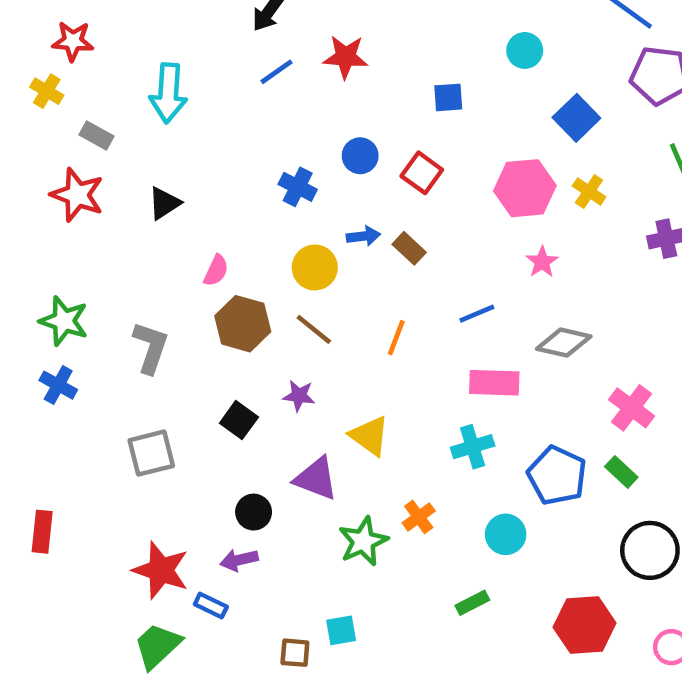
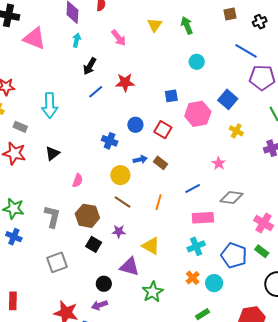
cyan circle: (525, 50) -> (197, 62), moved
pink hexagon: (525, 188) -> (198, 114), moved
brown hexagon: (243, 324) -> (87, 216), moved
orange cross: (419, 517) -> (193, 278), moved

